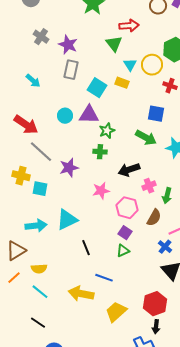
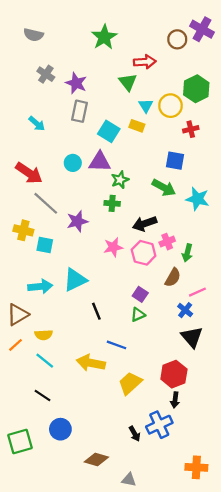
red cross: (170, 86) -> (191, 129), turned -32
pink hexagon: (127, 208) -> (144, 253), moved

